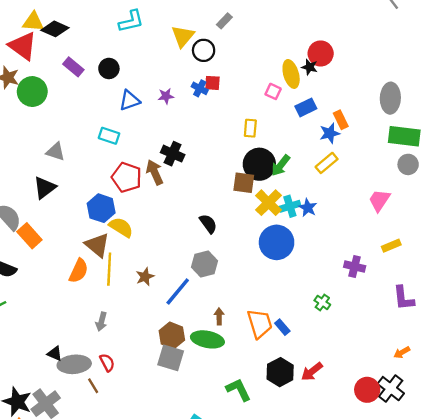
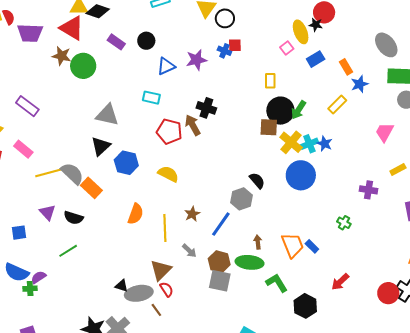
pink square: (273, 91) -> (287, 48), turned 32
purple star: (166, 96) -> (196, 60), size x1.5
gray ellipse: (390, 98) -> (386, 45), turned -35
blue star: (330, 133) -> (360, 84), moved
gray triangle: (56, 152) -> (107, 115), size x1.4
blue hexagon: (101, 208) -> (126, 163), moved
black semicircle: (208, 224) -> (257, 181), moved
brown triangle: (97, 245) -> (161, 270), moved, turned 40
yellow line: (109, 269) -> (165, 228), moved
gray arrow: (101, 322) -> (189, 251), moved, turned -56
black hexagon: (280, 372) -> (305, 306), moved
green L-shape: (238, 390) -> (277, 283), moved

